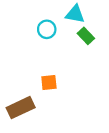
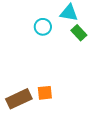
orange square: (49, 83) -> (45, 93), moved

